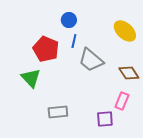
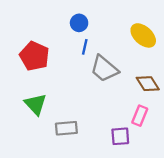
red pentagon: (46, 49) -> (34, 56), moved
green triangle: (31, 78) -> (36, 104), moved

